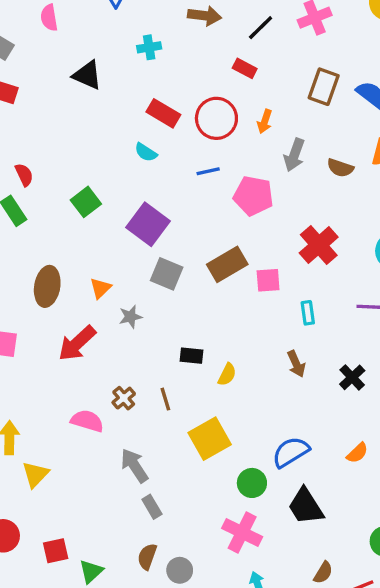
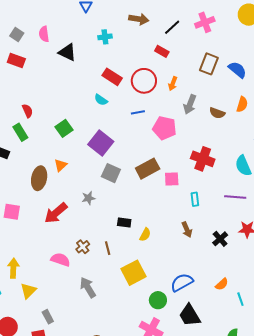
pink semicircle: (49, 18) -> (44, 34), moved
red cross: (319, 245) -> (203, 159), turned -30
orange triangle: (101, 288) -> (60, 165), moved
gray rectangle: (152, 507) -> (48, 317), moved

